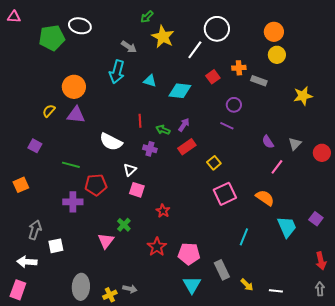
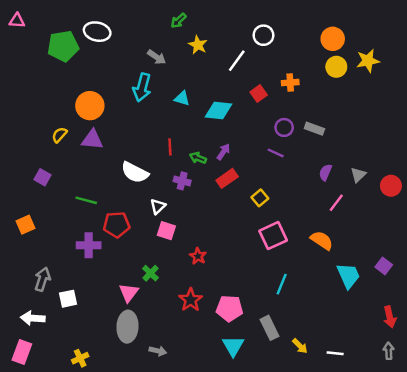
white circle: (217, 29) -> (263, 35), size x0.7
yellow star: (163, 37) -> (198, 45), size x0.7
gray rectangle: (259, 81) -> (314, 129), moved
yellow star: (303, 96) -> (368, 61), moved
purple semicircle: (268, 142) -> (325, 172), turned 56
cyan line: (244, 237) -> (282, 284), moved
gray ellipse: (81, 287) -> (127, 327), moved
yellow cross: (110, 295) -> (80, 358), moved

